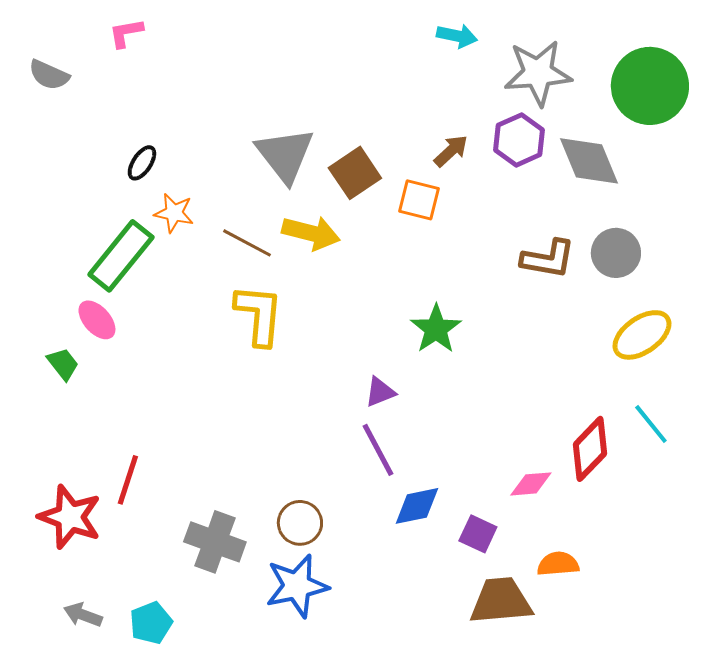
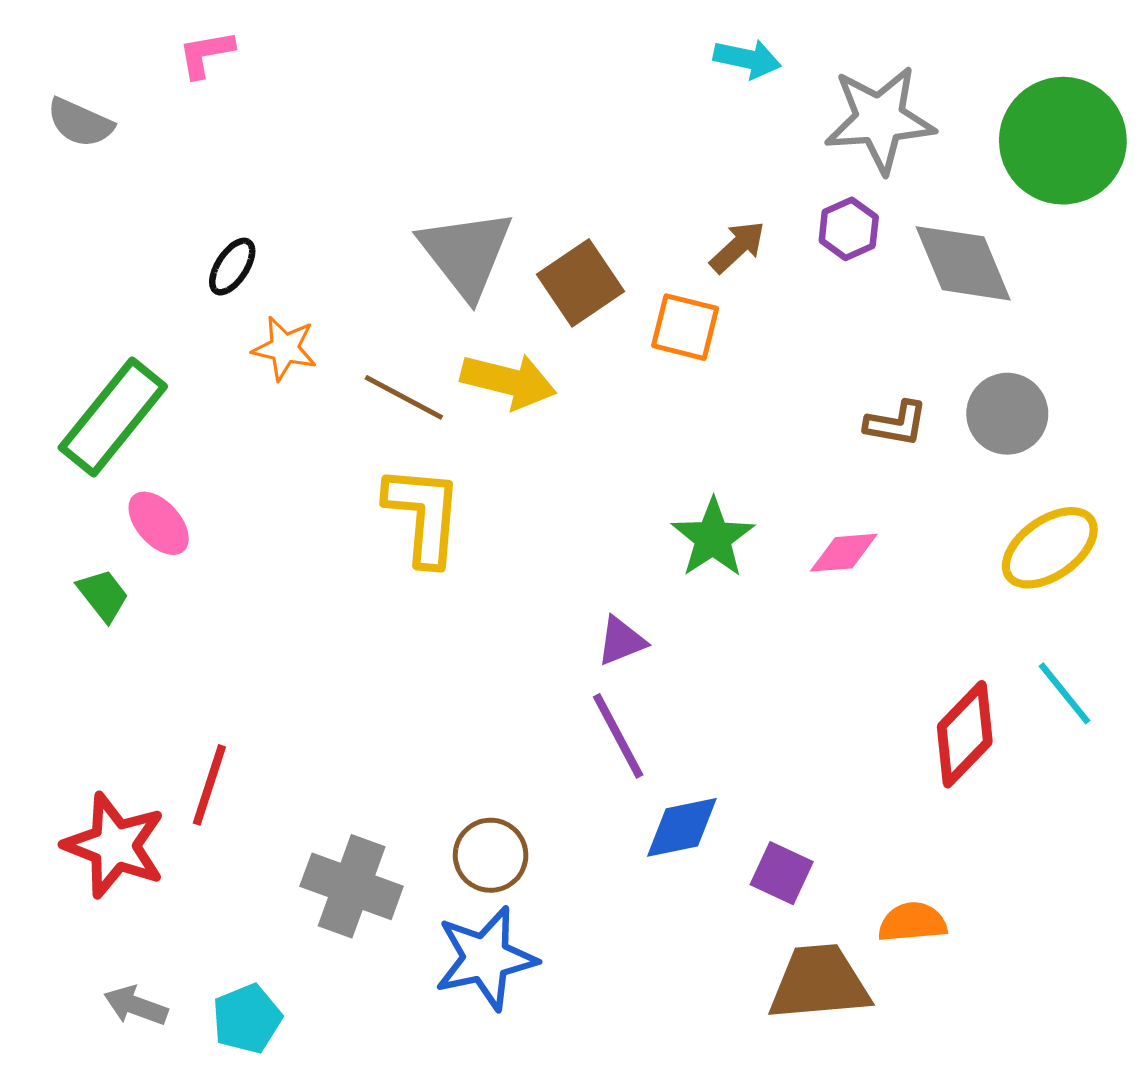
purple hexagon: (519, 140) -> (849, 229), size x0.7
green rectangle: (121, 256) -> (113, 417), moved
brown L-shape: (548, 259) -> (896, 424), size x0.7
pink diamond: (531, 484) -> (844, 553), moved

